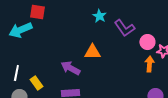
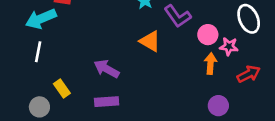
orange triangle: (92, 52) -> (150, 41), moved, turned 30
white line: (16, 73) -> (38, 52), moved

